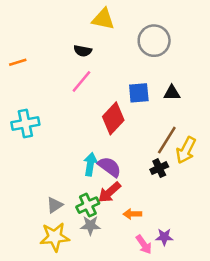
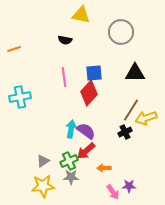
pink line: (81, 81) -> (64, 77), moved, turned -48
blue square: (139, 93) -> (94, 73), moved
black triangle: (172, 93) -> (135, 73), size x1.5
yellow arrow: (186, 150) -> (146, 118), turned 45

